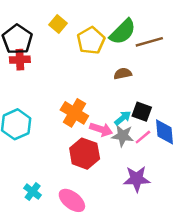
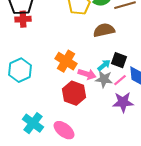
brown semicircle: (123, 74) -> (104, 30), size x1.5
purple star: (137, 179) -> (123, 102), moved
cyan cross: (33, 192) -> (33, 123), size x1.5

